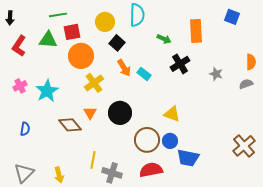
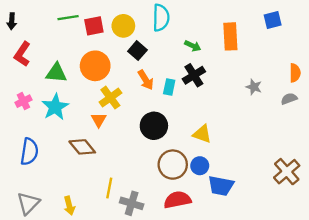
blue square: (232, 17) -> (273, 20), turned -35
red square: (72, 32) -> (94, 26), moved
green triangle: (48, 40) -> (56, 73), moved
black cross: (180, 64) -> (194, 75), moved
cyan rectangle: (144, 74) -> (169, 87), turned 64
orange triangle: (90, 113) -> (99, 120), moved
black circle: (120, 113) -> (154, 126), moved
blue semicircle: (25, 129) -> (29, 152), size x1.6

